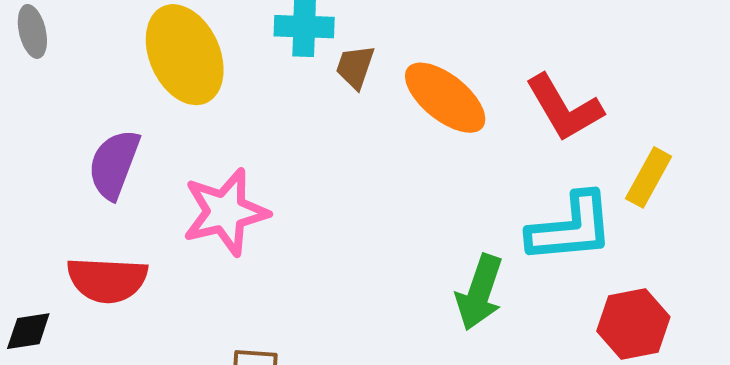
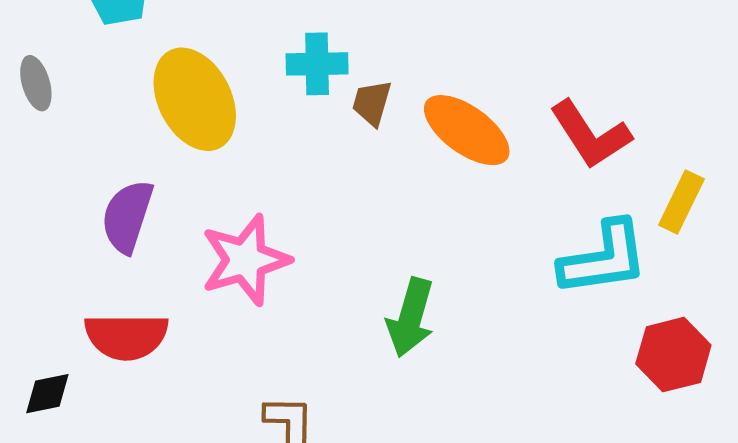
green arrow: (480, 292) -> (411, 318), moved

